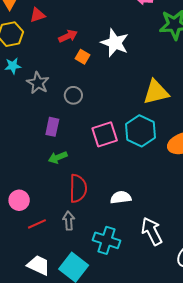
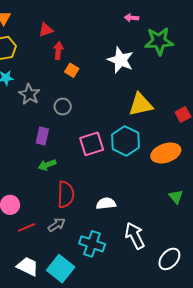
red triangle: (37, 15) -> (46, 30), moved
red arrow: (68, 36) -> (58, 51), turned -60
white star: (115, 43) -> (121, 60), moved
gray arrow: (69, 221) -> (57, 225), turned 60

